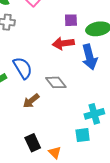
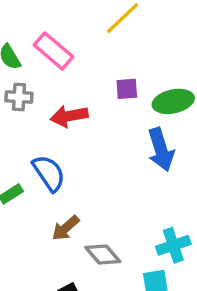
red arrow: (63, 43) -> (69, 116), moved
gray diamond: (56, 82) -> (103, 255), moved

